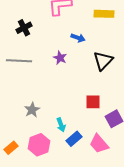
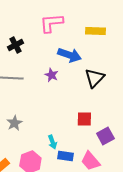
blue arrow: (78, 38) -> (69, 55), size x1.6
gray star: (32, 110) -> (14, 123), moved
blue rectangle: (74, 139) -> (65, 156), turned 49

